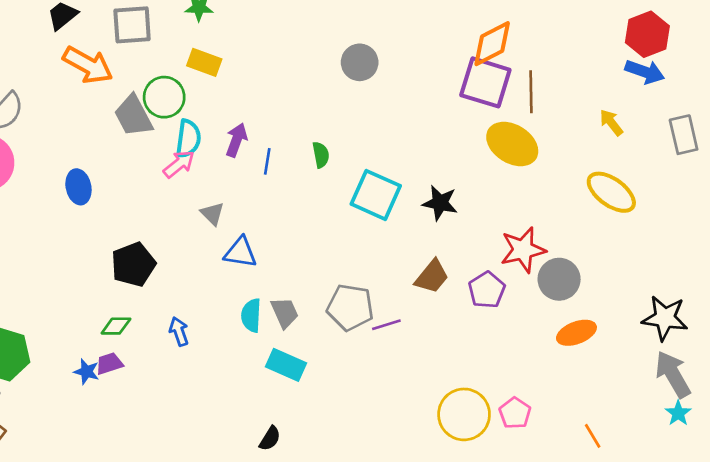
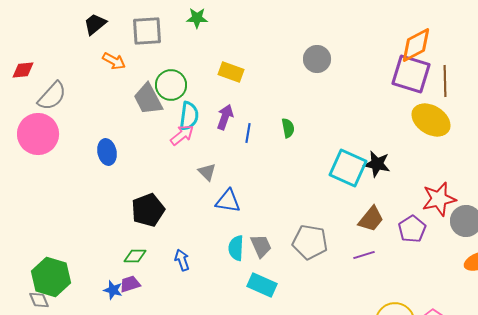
yellow rectangle: (204, 62) -> (231, 72), moved
orange arrow: (88, 65) -> (114, 61), size x0.6
cyan square: (376, 195) -> (348, 168), moved
purple line: (386, 325) -> (364, 255), moved

